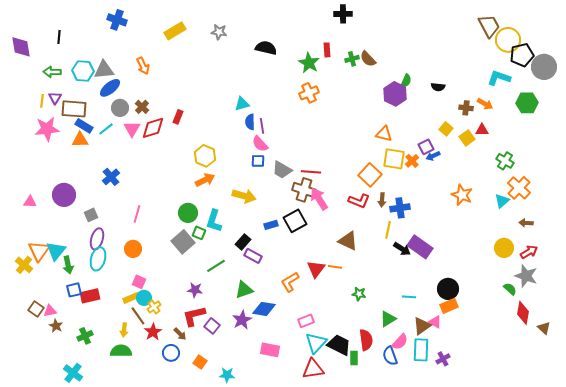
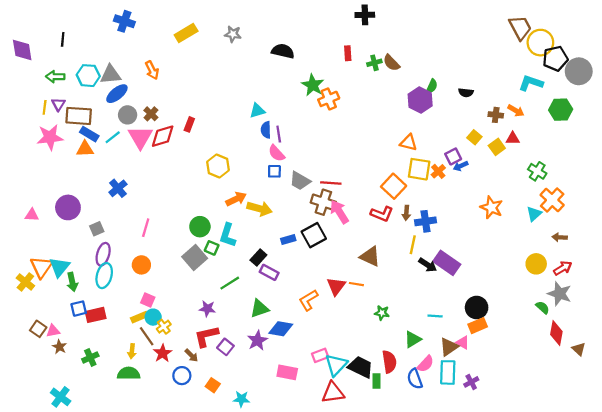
green star: (309, 63) -> (313, 85), moved
pink triangle: (132, 129) -> (140, 137), size x1.4
orange arrow: (205, 180) -> (236, 199), moved
pink rectangle: (306, 321) -> (320, 355), moved
cyan cross: (73, 373) -> (61, 397), moved

